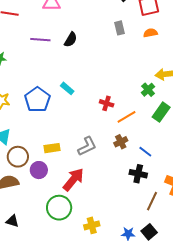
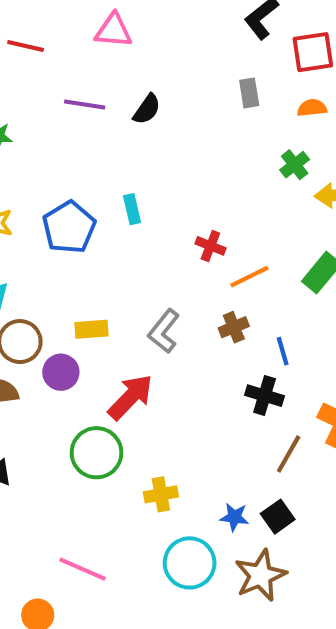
cyan rectangle: (67, 88) -> (132, 209), turned 32
green cross: (148, 90) -> (295, 165), moved
gray L-shape: (87, 146) -> (164, 331), turned 150
blue line: (145, 152) -> (283, 351), turned 32

